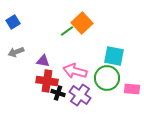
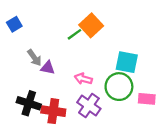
gray arrow: (16, 52) -> (34, 58), moved, turned -105
pink arrow: (75, 71) -> (83, 79), size x0.7
red cross: (47, 81) -> (53, 111), moved
black cross: (58, 93) -> (29, 103), moved, size x1.5

